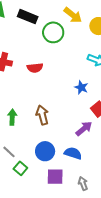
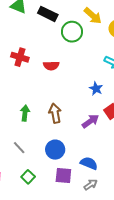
purple arrow: (84, 129) -> (90, 121), moved
blue semicircle: (73, 153) -> (89, 163), moved
green square: (20, 168) -> (28, 177), moved
gray arrow: (83, 184) -> (91, 185), turned 72

